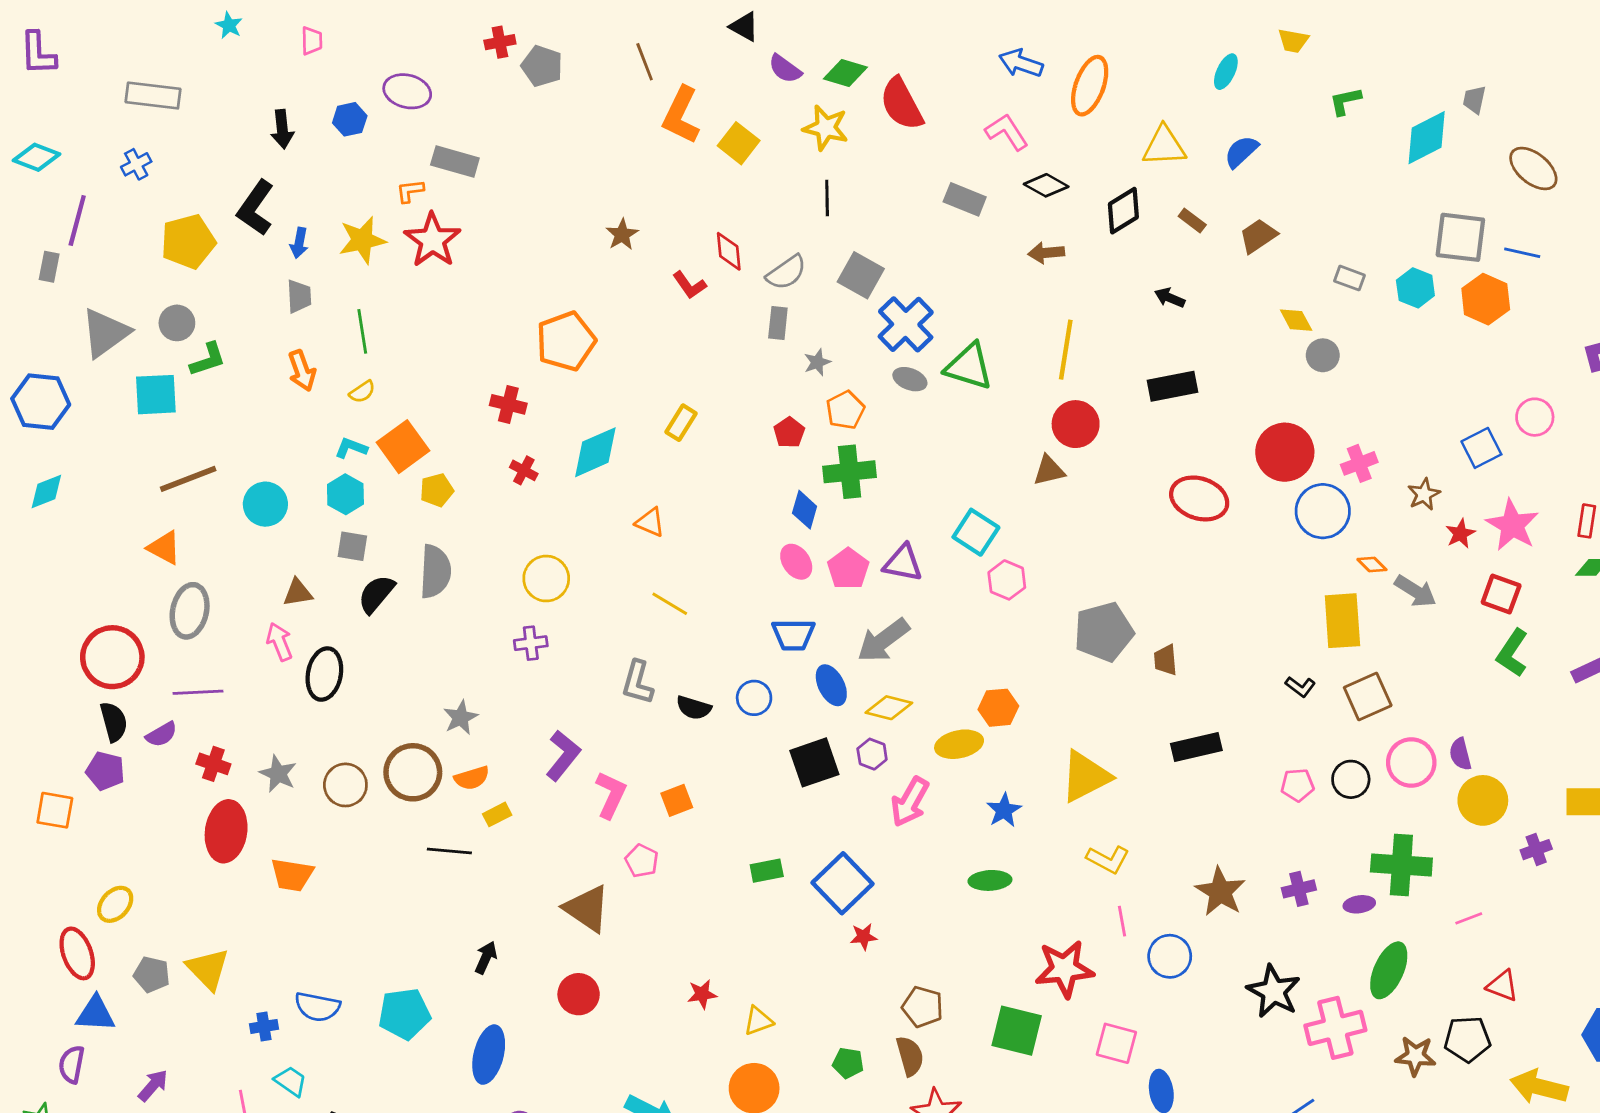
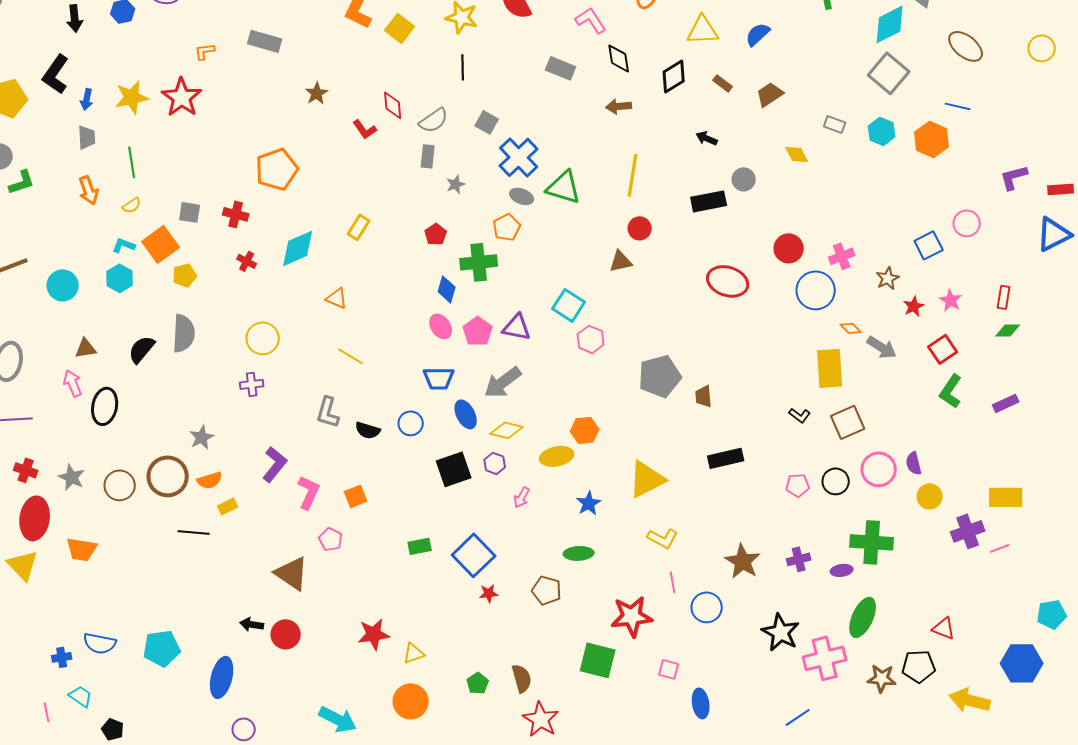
gray rectangle: (455, 161) -> (265, 41), moved
black diamond: (1046, 185) -> (619, 58), turned 52
orange L-shape: (410, 191) -> (205, 51), moved
gray square: (1460, 237) -> (889, 73), moved, turned 33
gray square: (861, 275) -> (487, 122), size x0.7
gray circle: (1323, 355) -> (744, 179), moved
orange pentagon: (845, 410) -> (507, 227), moved
red circle: (1076, 424) -> (640, 228), size x0.7
red circle: (1285, 452) -> (789, 248), size x0.7
pink star: (1512, 525) -> (951, 300), size x0.6
gray square: (352, 546) -> (190, 212), moved
red square: (1501, 594) -> (943, 349), turned 36
yellow circle: (1483, 800) -> (930, 496), size x0.7
pink arrow: (910, 802) -> (522, 497), size x0.6
purple cross: (1536, 850) -> (968, 531), size x1.5
pink line: (1469, 918) -> (1000, 548), moved
black arrow: (486, 958) -> (252, 624), moved, turned -105
yellow triangle: (208, 969) -> (23, 565), moved
red star: (702, 994) -> (374, 634), size x1.5
brown pentagon: (923, 1007) -> (547, 590), moved
pink square: (1116, 1043) -> (669, 669), size x0.7
green pentagon: (848, 1063) -> (478, 683), turned 30

